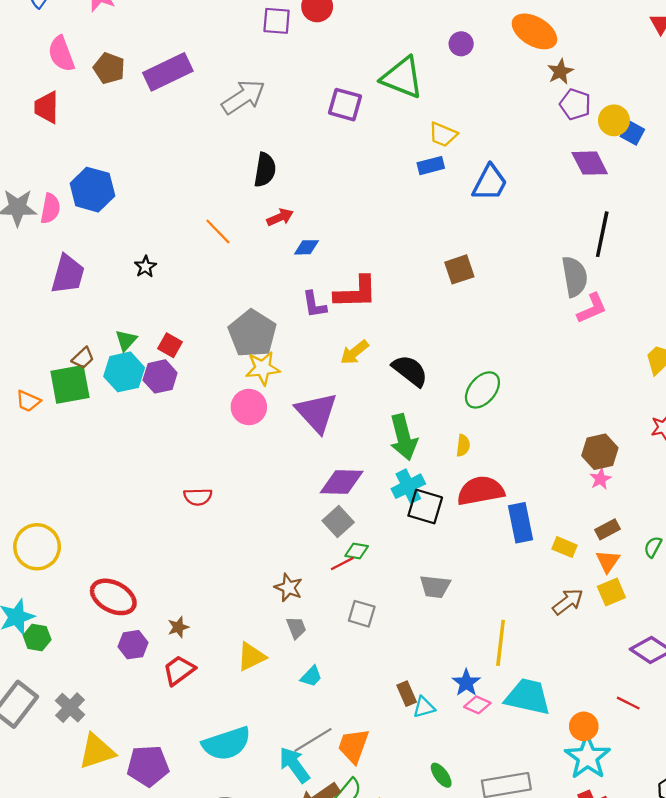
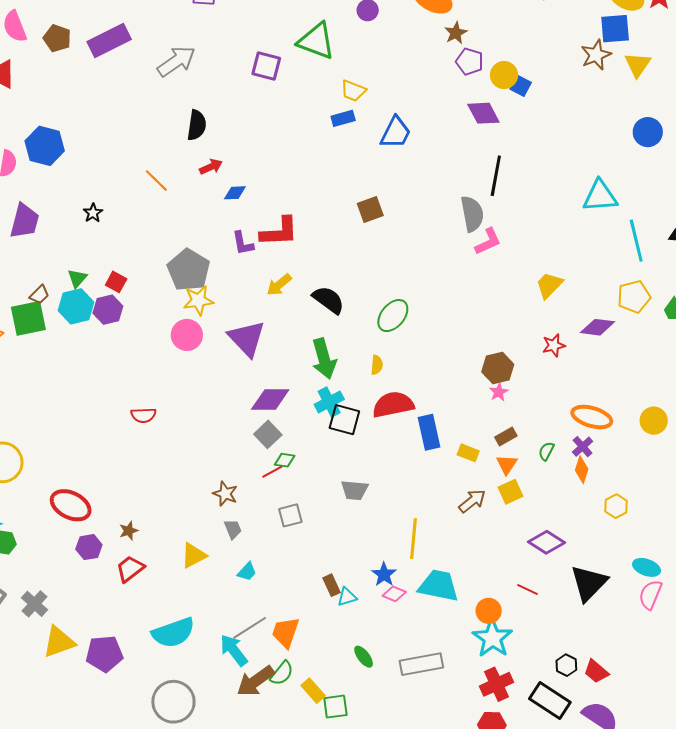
gray square: (362, 614) -> (290, 515), turned -30

